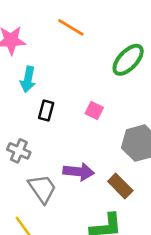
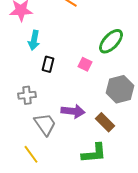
green ellipse: (128, 60) -> (111, 41), moved
gray cross: (19, 151) -> (27, 95), turned -30

